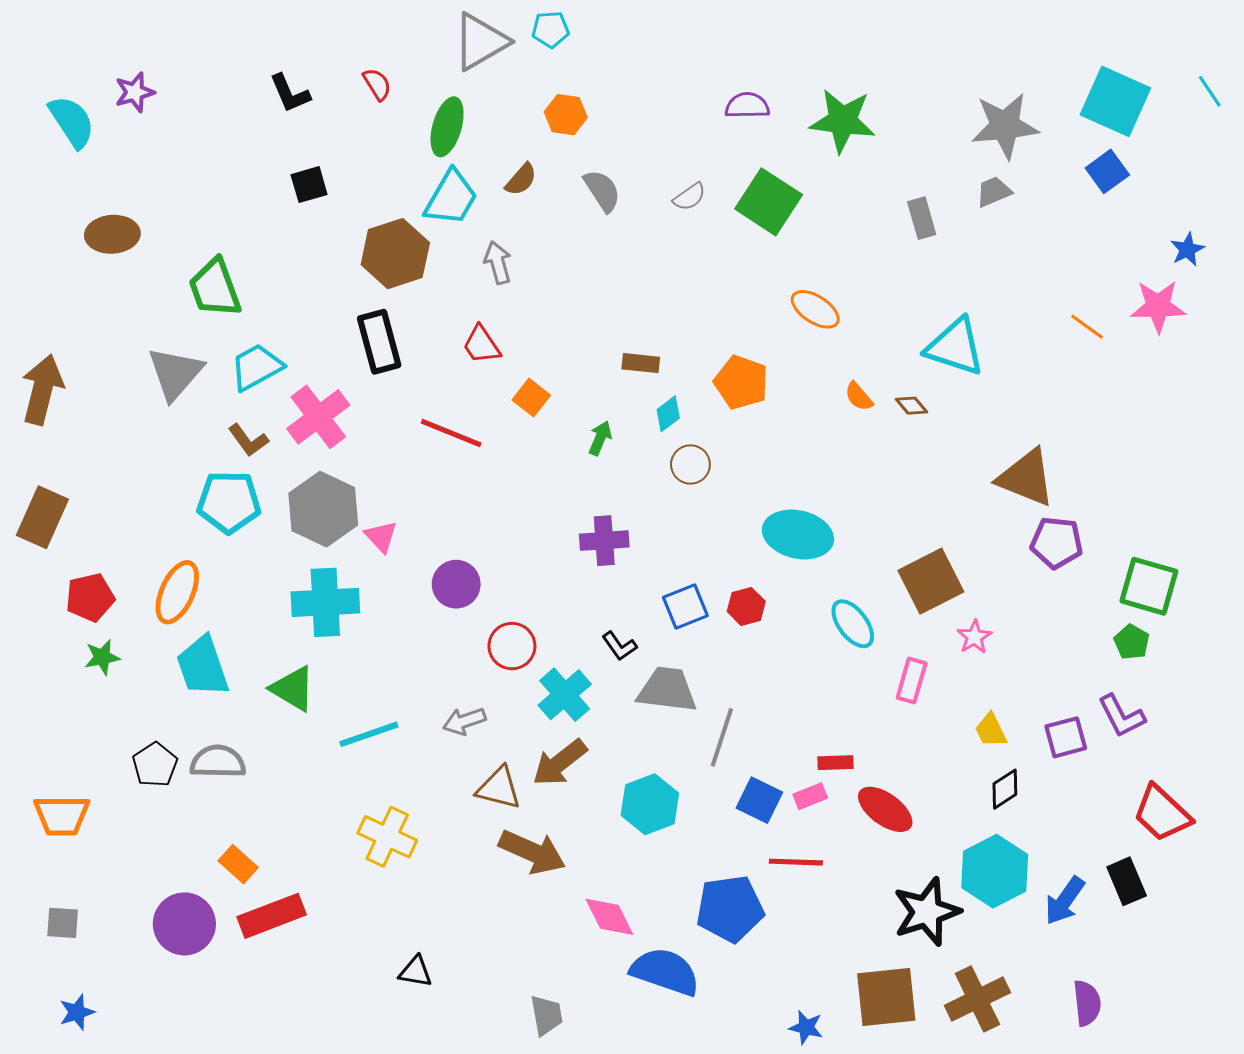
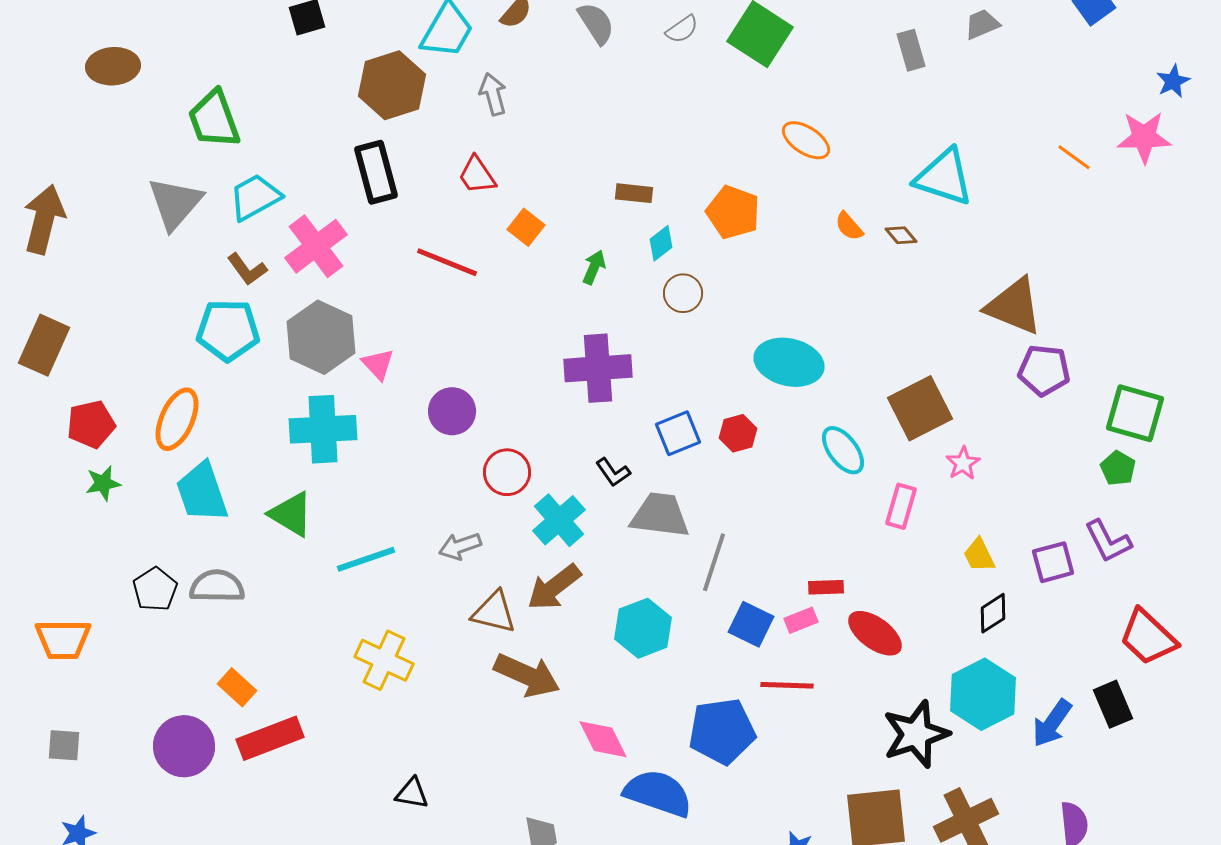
purple cross: (604, 541) -> (598, 368), size x1.4

